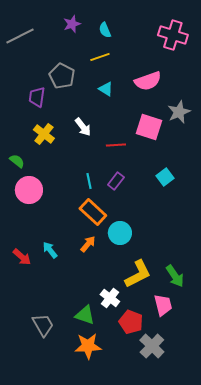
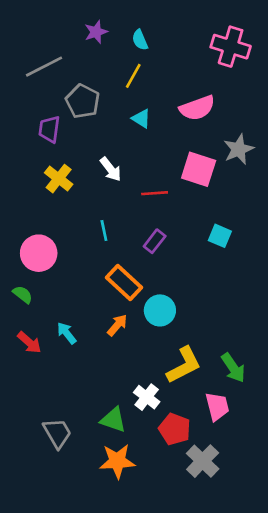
gray line: (20, 36) -> (44, 67), moved
yellow line: (100, 57) -> (133, 76), turned -42
green semicircle: (17, 161) -> (23, 294), moved
cyan square: (165, 177) -> (220, 236), turned -30
cyan line: (89, 181) -> (104, 231), moved

